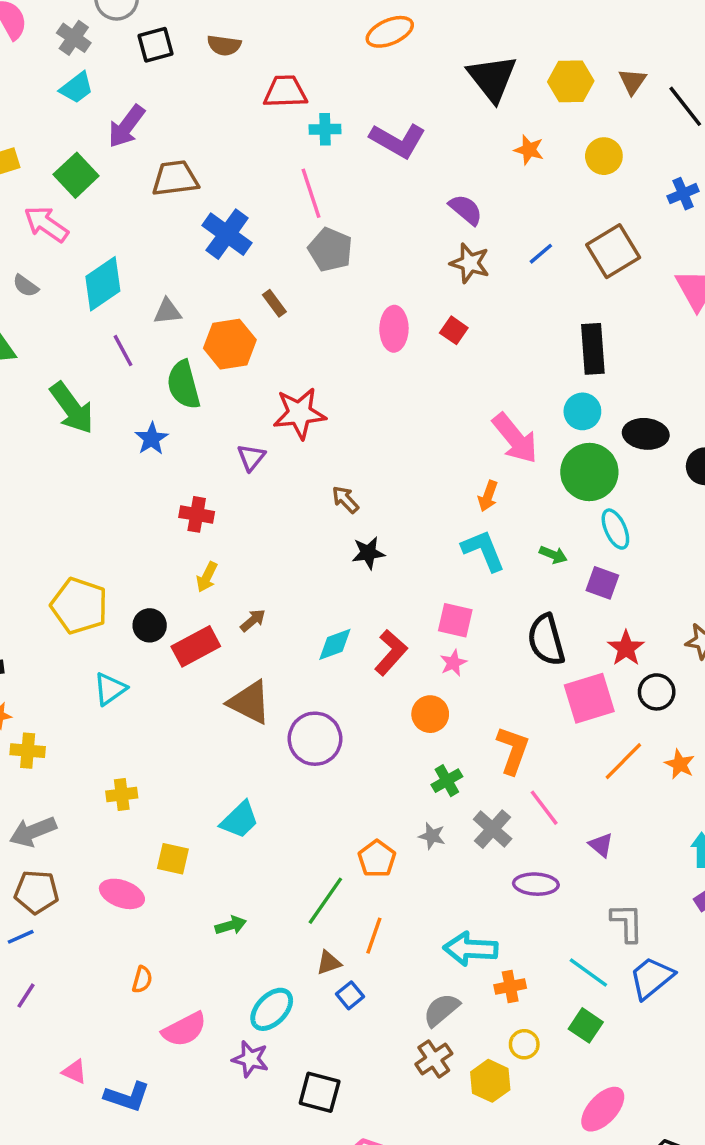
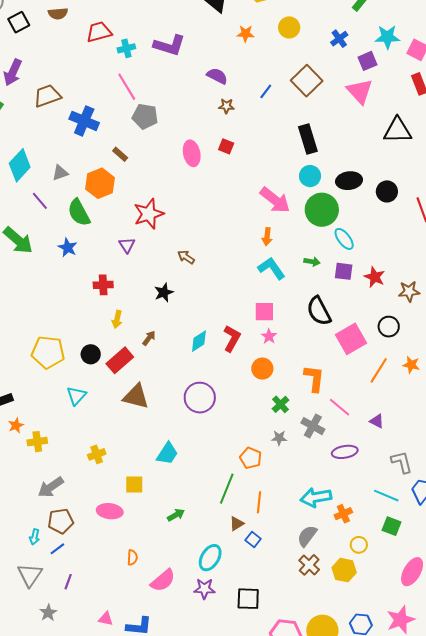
brown star: (470, 263) -> (226, 106), size x0.7
black star: (368, 553) -> (164, 293), moved
red star: (626, 648) -> (375, 277), moved
brown triangle: (249, 702) -> (136, 396), moved

